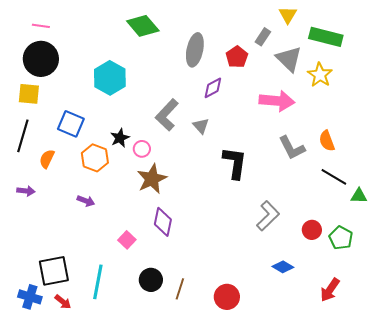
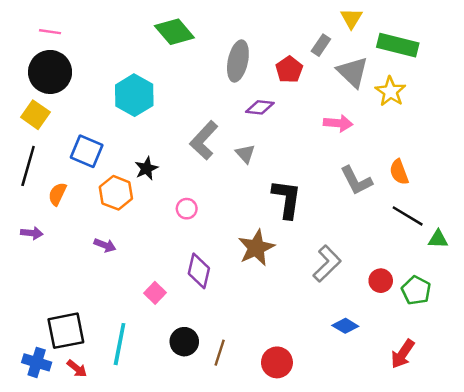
purple diamond: (213, 88) -> (260, 107), turned 35
yellow square: (29, 94) -> (35, 115), turned 30
pink arrow: (277, 101) -> (338, 123), size x0.7
pink circle: (142, 149) -> (187, 209), moved
brown star: (152, 179) -> (256, 248), moved

